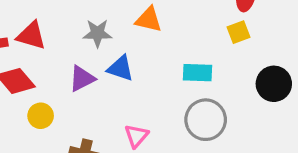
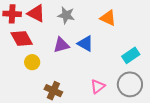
gray star: (97, 33) -> (66, 15), moved
cyan rectangle: (198, 73) -> (131, 55), turned -48
pink triangle: (136, 136) -> (98, 86), moved

